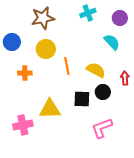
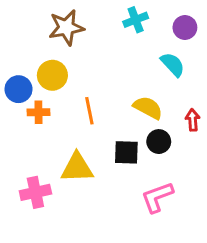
blue circle: (12, 42) -> (18, 89), moved
yellow circle: (46, 49) -> (52, 75), moved
orange line: (67, 66) -> (89, 111), moved

